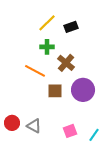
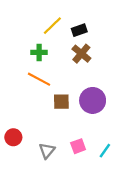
green cross: (47, 47) -> (39, 52), moved
brown cross: (66, 63) -> (81, 54), moved
gray triangle: (34, 126) -> (47, 151), moved, turned 42

